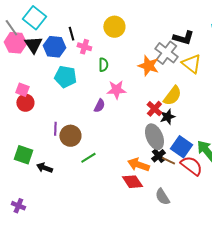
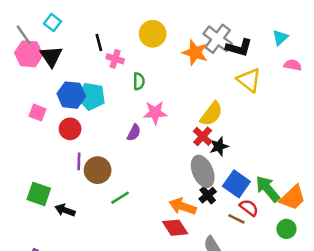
cyan square: (34, 18) -> (53, 23), size x0.6
blue hexagon: (54, 47) -> (71, 95), moved
gray cross: (166, 53) -> (218, 39), moved
orange star: (148, 66) -> (195, 53), moved
yellow semicircle: (172, 96) -> (211, 114), moved
red circle: (25, 103) -> (70, 129), moved
brown line: (168, 161) -> (236, 219), moved
red semicircle: (191, 166) -> (249, 208), size x0.7

